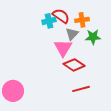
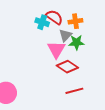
cyan cross: (49, 21) -> (42, 22), turned 32
green star: (93, 37) -> (76, 42), moved

